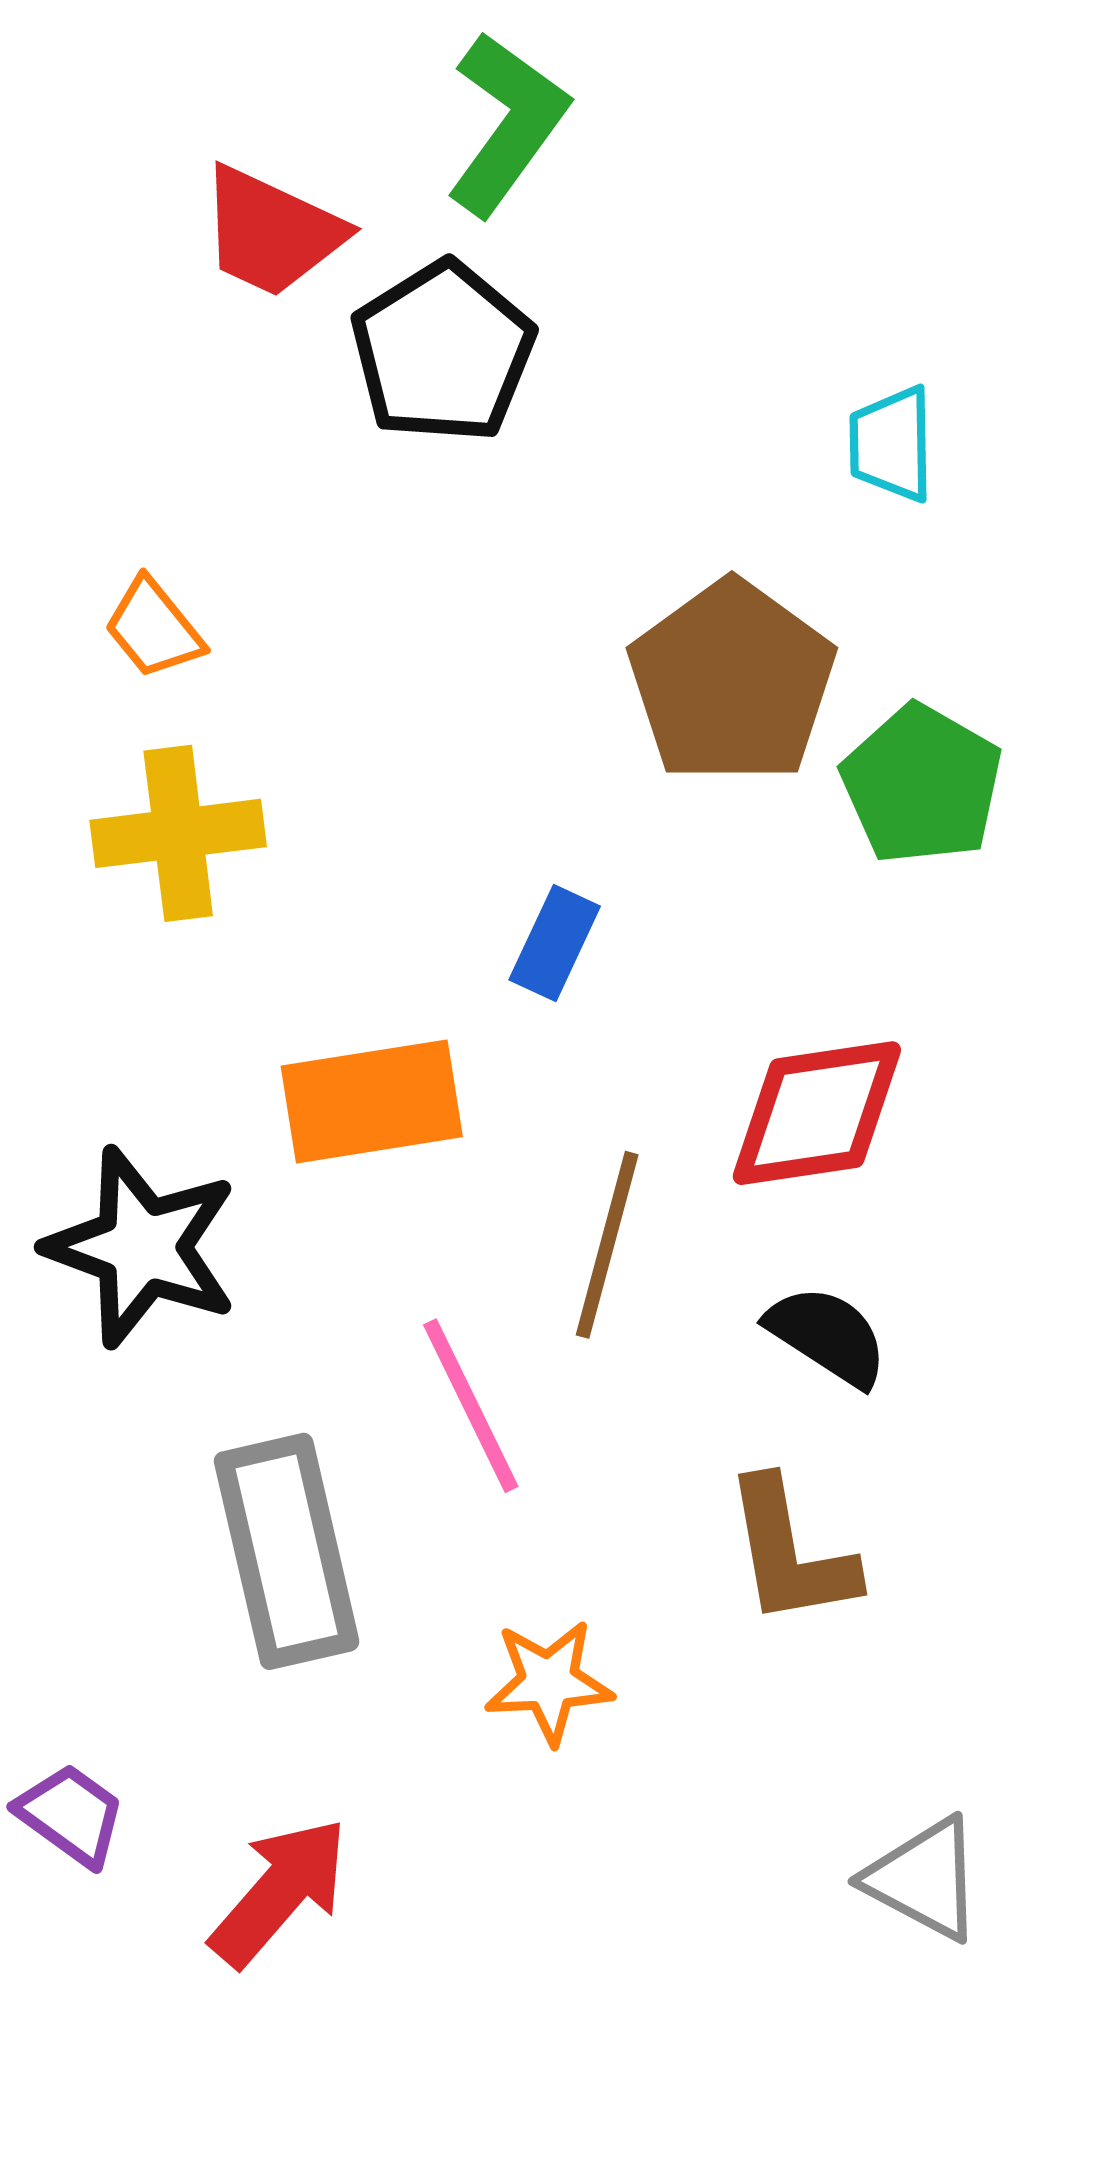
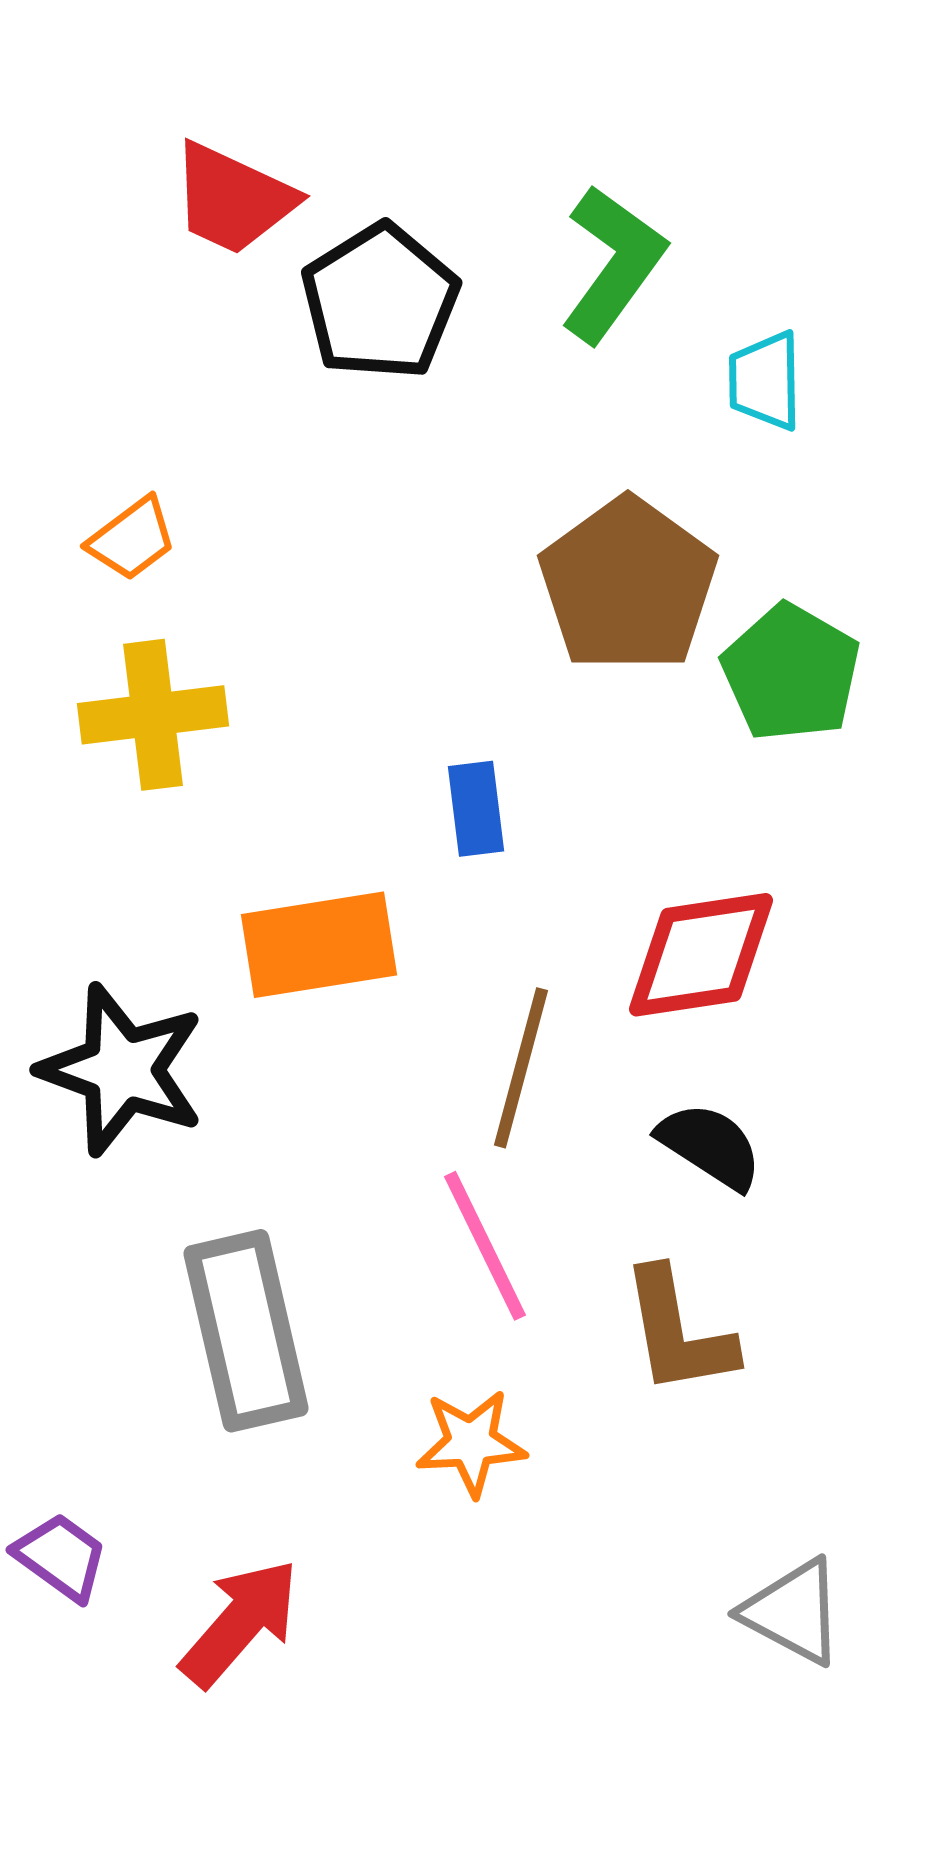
green L-shape: (507, 124) -> (613, 264), moved
orange trapezoid: (154, 628) -> (132, 539), turned -88
blue rectangle: (555, 943) -> (476, 809), turned -32
pink line: (471, 1406) -> (485, 1246), moved

